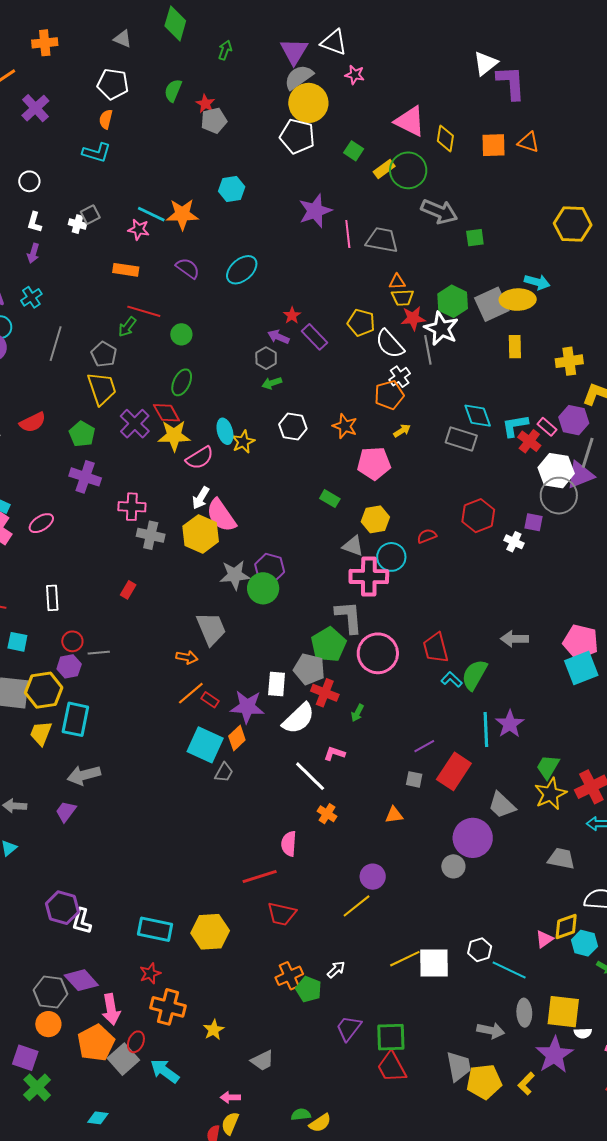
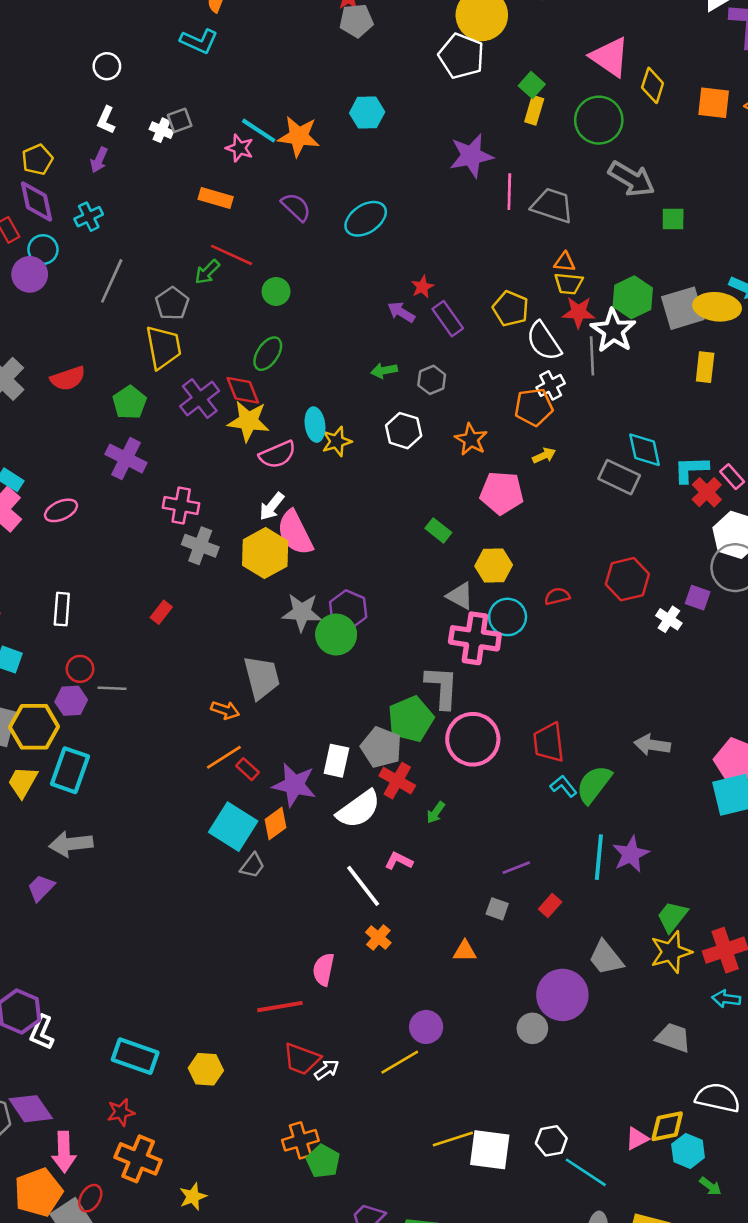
yellow rectangle: (384, 169) -> (534, 110), moved, turned -45
gray hexagon: (266, 358) -> (432, 380), moved
red rectangle: (454, 771) -> (550, 906), size x0.5
yellow hexagon: (210, 932) -> (206, 1069), size x0.7
white arrow: (336, 970) -> (327, 1070), moved

